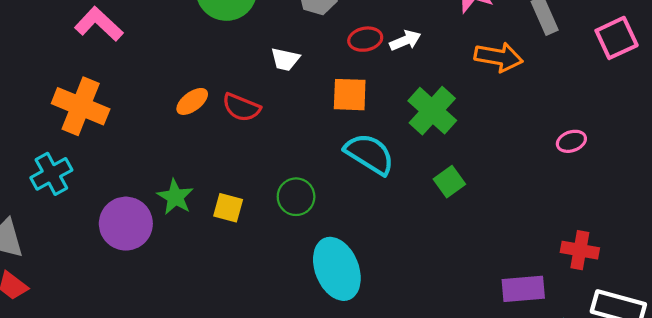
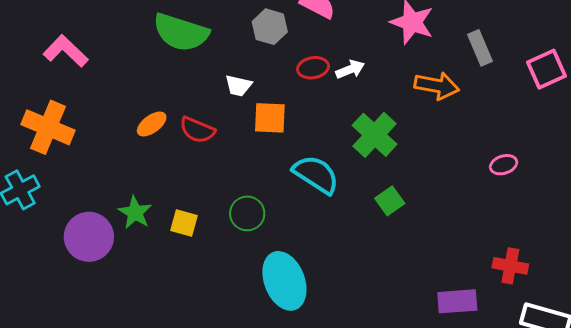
orange square: (350, 95) -> (270, 118), moved

